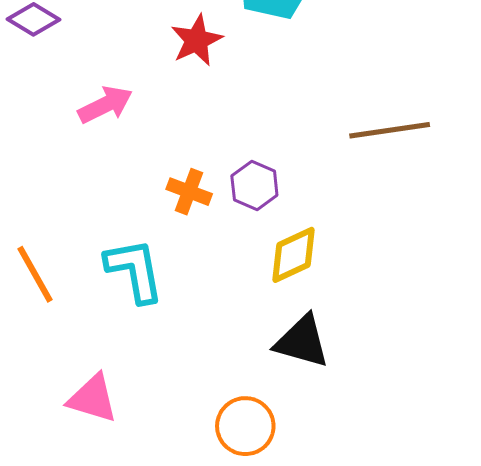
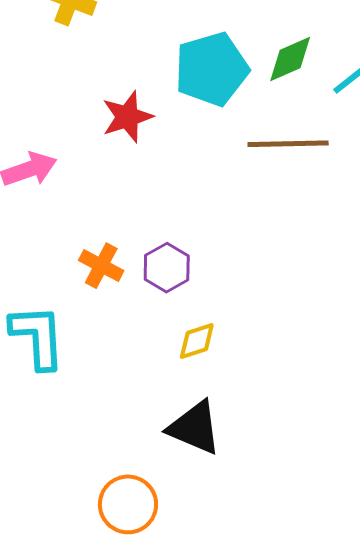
brown line: (390, 130) -> (288, 144), moved
yellow diamond: (294, 255) -> (197, 341), size x0.7

